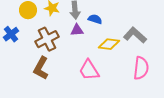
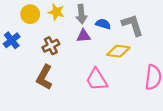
gray L-shape: (135, 35) -> (133, 25), moved, turned 30
brown cross: (47, 39) -> (51, 46), size x0.7

